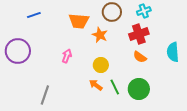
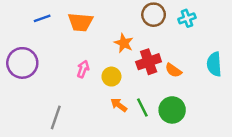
cyan cross: (144, 11) -> (187, 18), moved
brown circle: (112, 12) -> (154, 15), moved
orange trapezoid: (79, 21) -> (80, 22), moved
red cross: (139, 34) -> (149, 62), moved
yellow circle: (101, 65) -> (111, 77), moved

